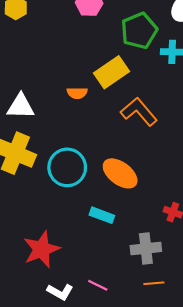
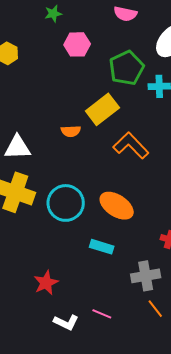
red star: (42, 249) -> (46, 283), size x0.7
orange line: (154, 283) -> (155, 309), turned 60

